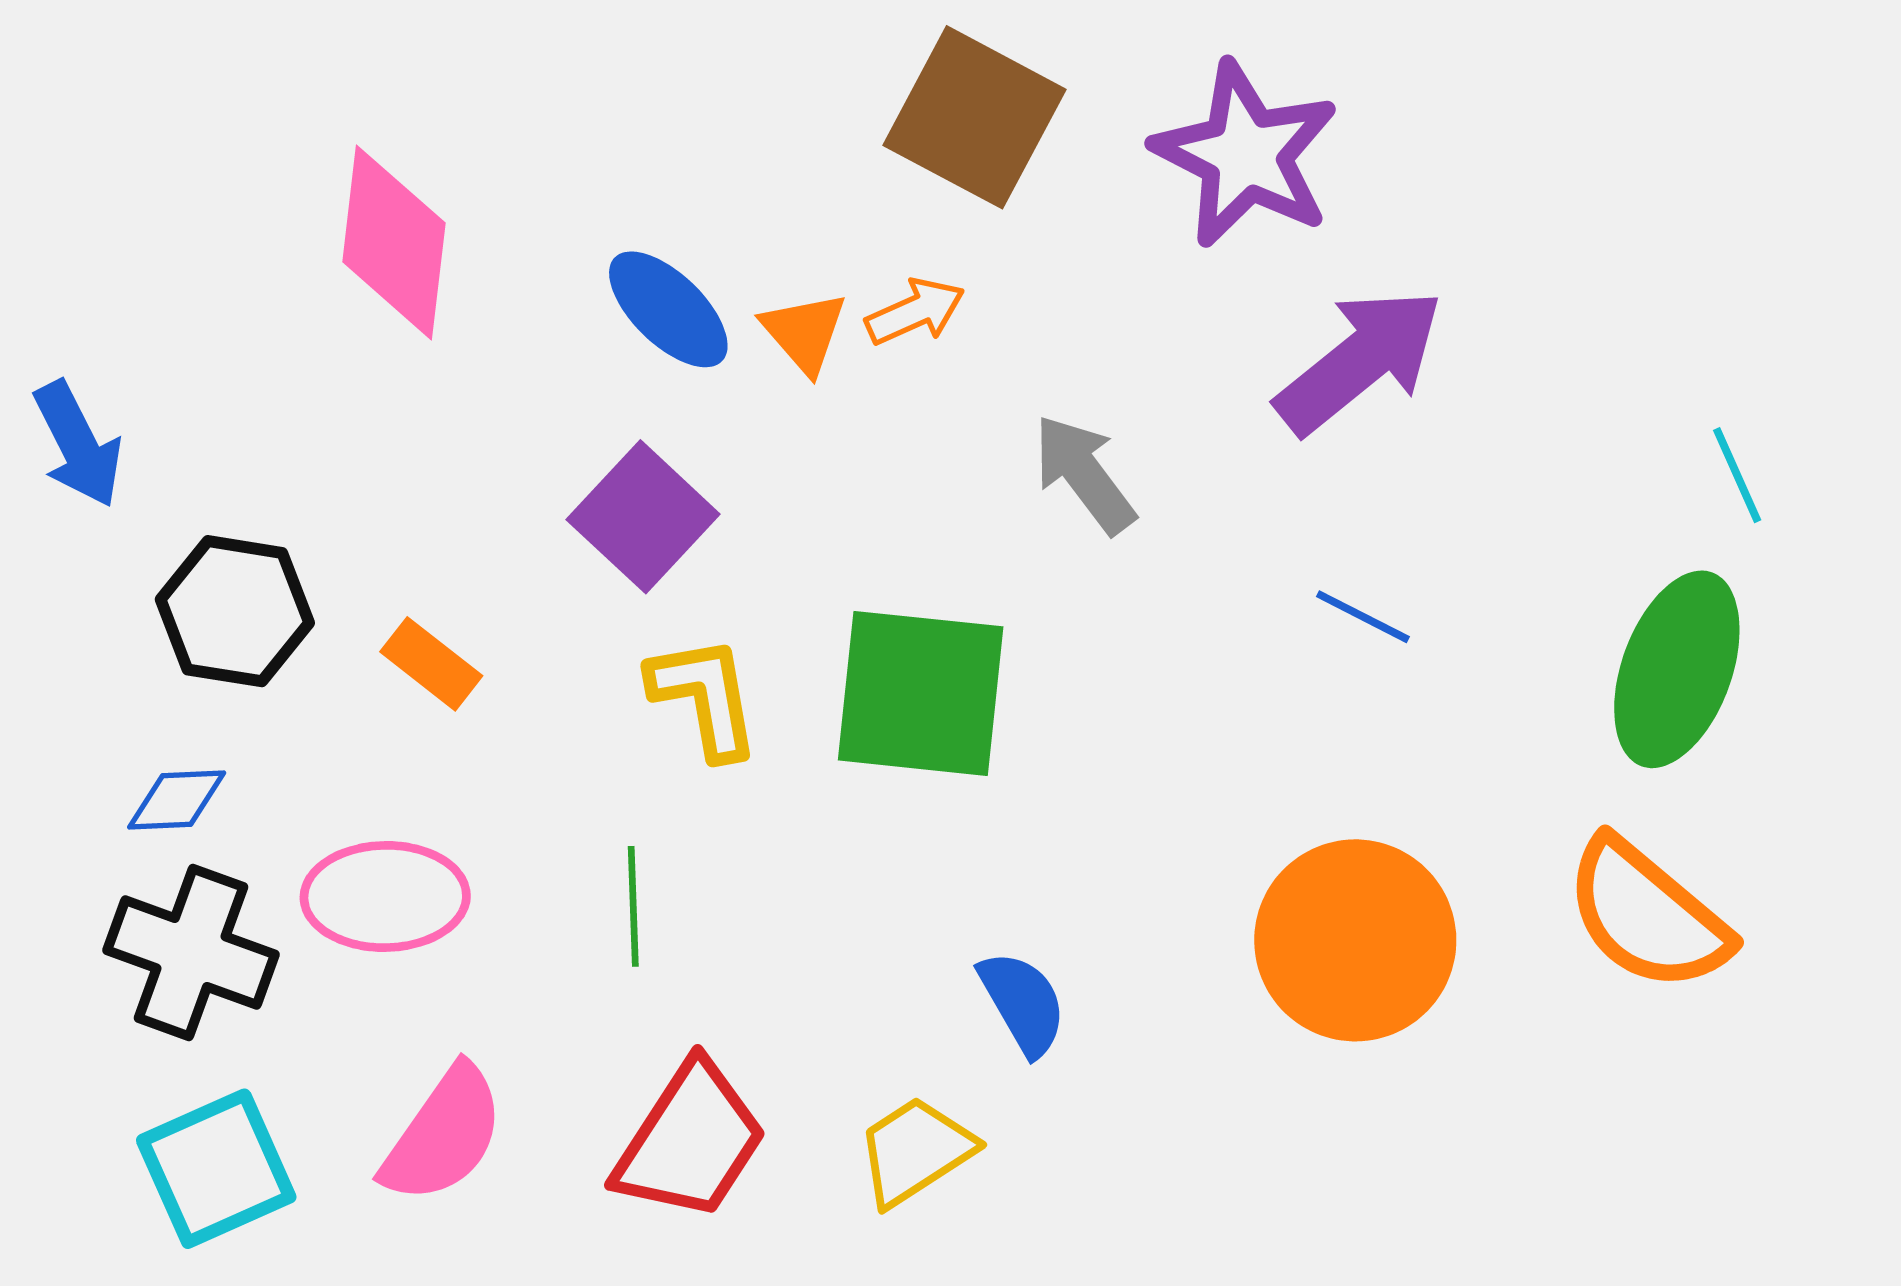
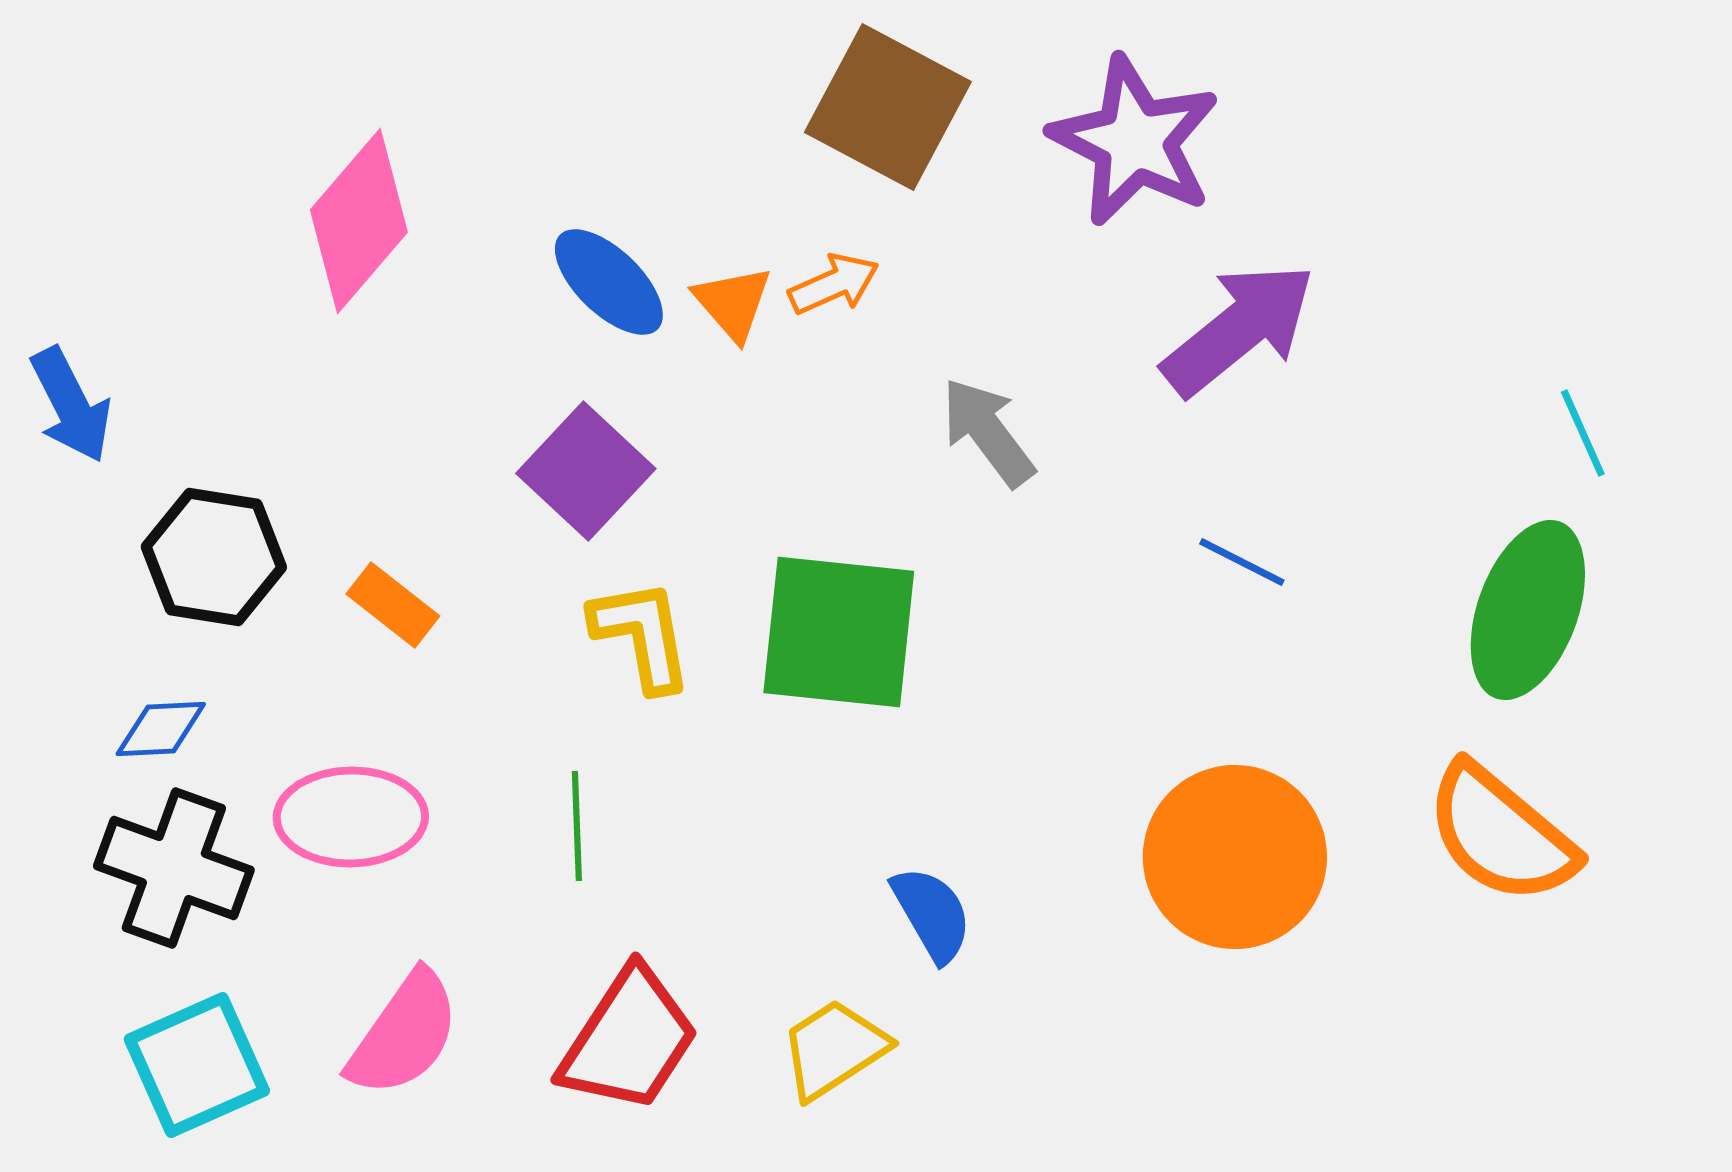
pink diamond: (394, 242) -> (359, 221), turned 34

